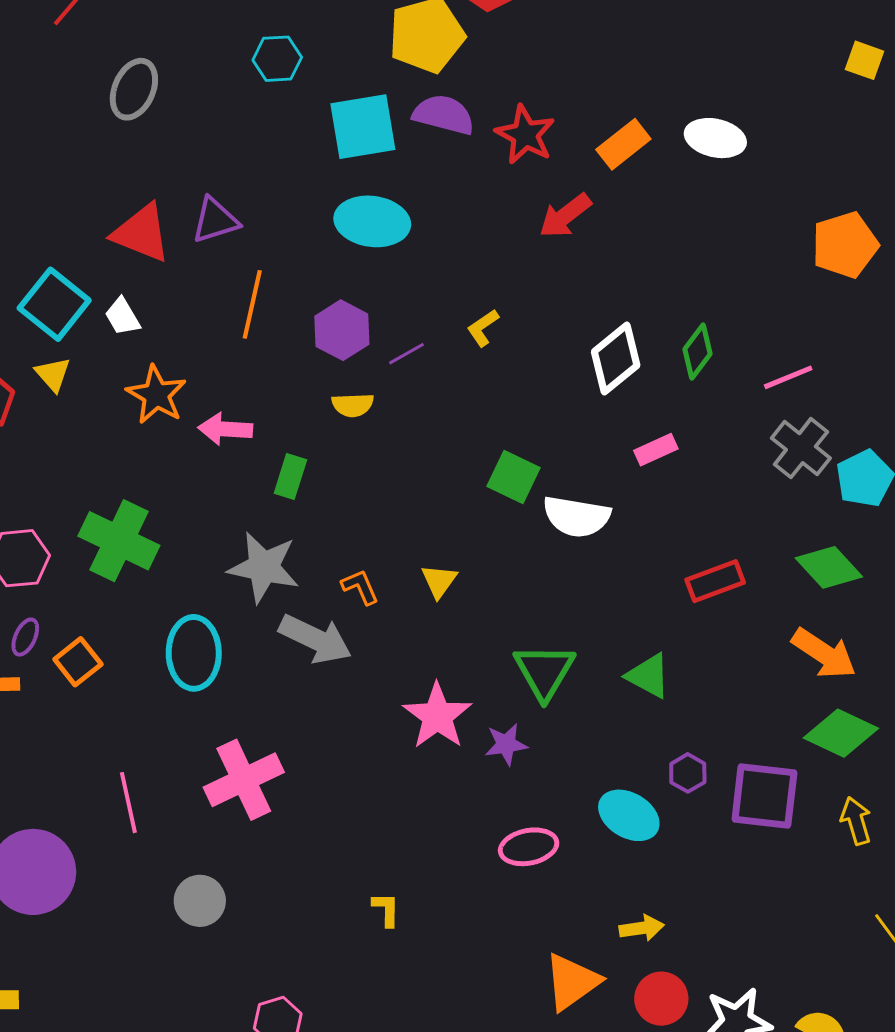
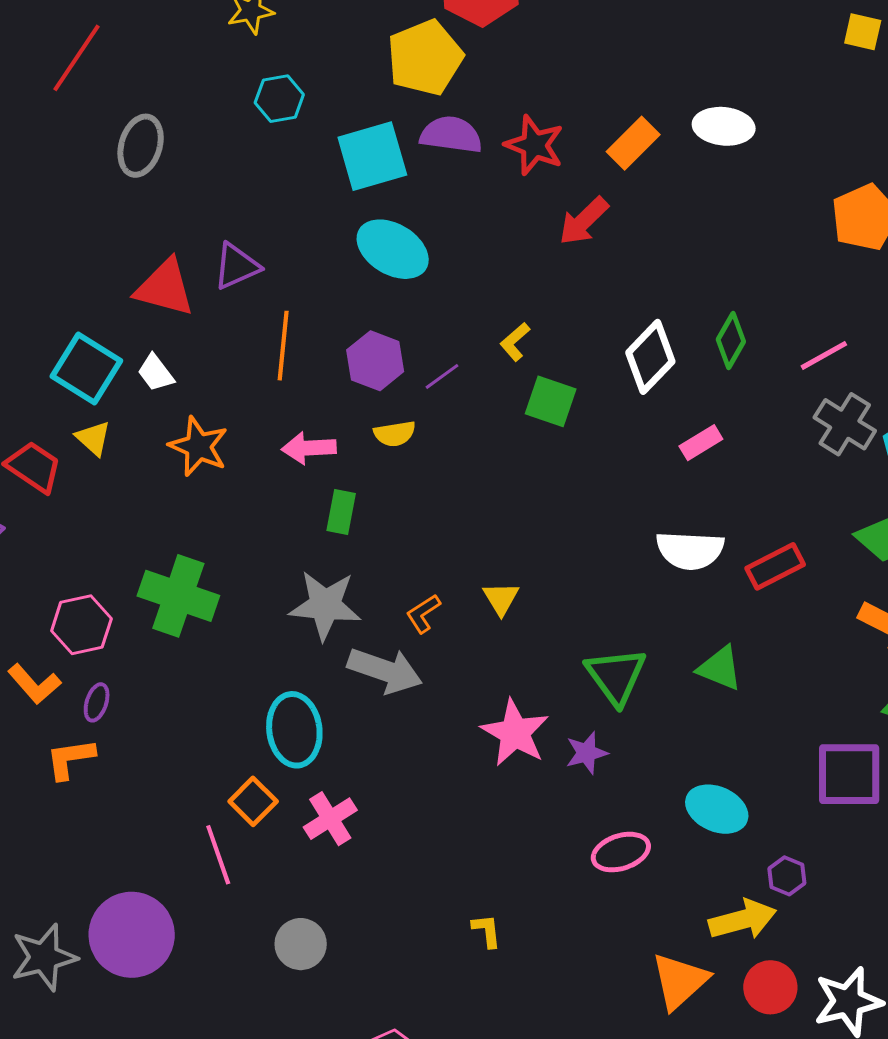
cyan ellipse: (372, 221) -> (393, 249), turned 30
pink arrow: (225, 429) -> (309, 448), moved
green square: (514, 477) -> (551, 401), moved
white semicircle: (577, 517) -> (690, 550), moved
orange L-shape: (360, 587) -> (423, 613), turned -93
cyan ellipse: (194, 653) -> (294, 730), moved
orange square: (78, 662) -> (253, 801), moved
purple hexagon: (688, 773) -> (787, 876), moved
pink cross: (244, 780) -> (330, 819), size x0.7
yellow arrow: (642, 928) -> (743, 920), size x1.5

